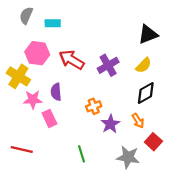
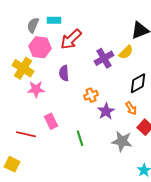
gray semicircle: (26, 15) -> (33, 25), moved
red arrow: (72, 60) -> (71, 39), moved, turned -75
yellow semicircle: (144, 65) -> (126, 52), moved
purple semicircle: (56, 92) -> (64, 73), moved
pink rectangle: (49, 118) -> (51, 121), moved

